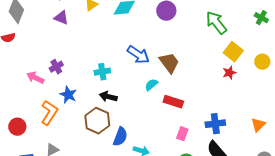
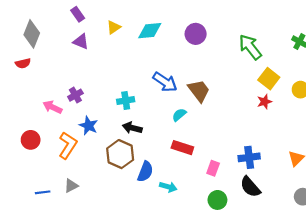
red rectangle: (173, 102) -> (182, 148), moved
red circle: (17, 127) -> (31, 140), moved

